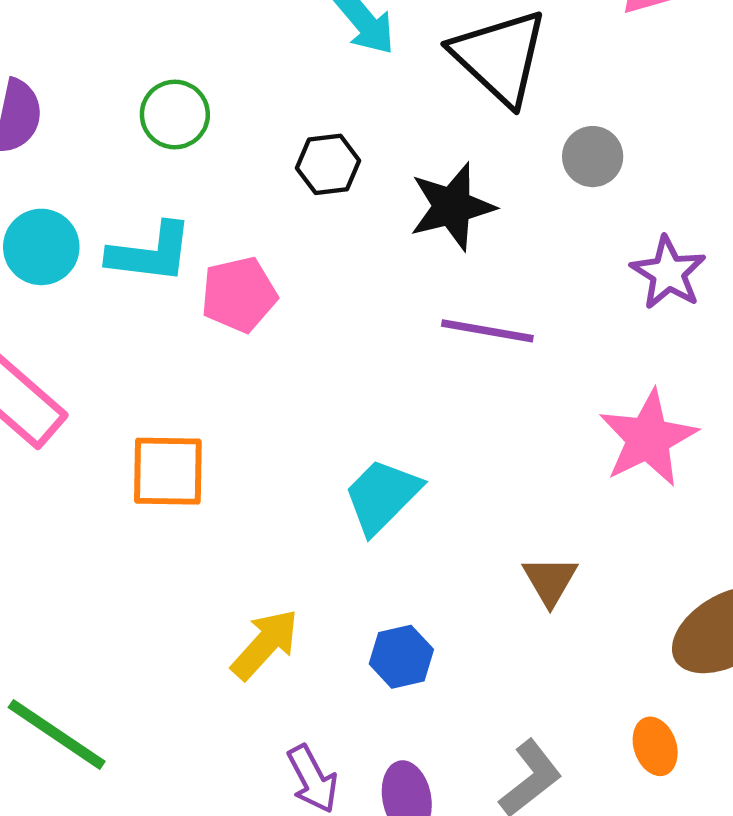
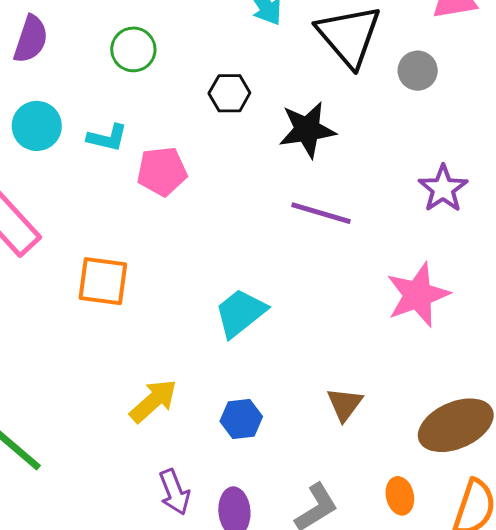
gray circle: (593, 157) -> (418, 71), moved
cyan L-shape: (150, 253) -> (107, 138), size x0.7
brown triangle: (550, 581) -> (345, 404), moved

